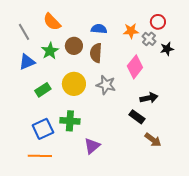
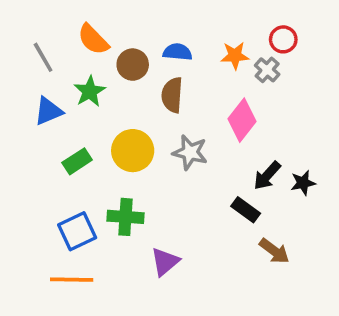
brown circle: (74, 46) -> (133, 65), moved
black star: (167, 49) -> (303, 183), moved
black arrow: (149, 98) -> (267, 176), turned 144

